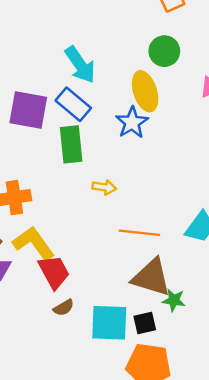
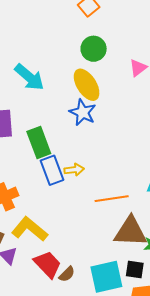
blue rectangle: (73, 104) -> (52, 170), moved, turned 44
red trapezoid: (54, 272) -> (48, 264), moved
black square: (145, 323) -> (135, 269), turned 36

